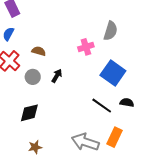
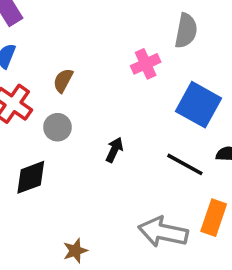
brown semicircle: (39, 51) -> (63, 81), turned -72
black arrow: (57, 76) -> (114, 150), moved
black diamond: (29, 113) -> (31, 177), moved

